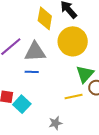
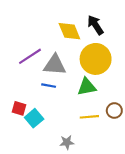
yellow diamond: (45, 18) -> (69, 31), turned -40
green triangle: (85, 74) -> (87, 87), moved, turned 30

